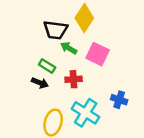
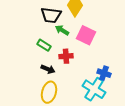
black arrow: (40, 83) -> (48, 69), moved
cyan cross: (86, 113) -> (94, 89), moved

